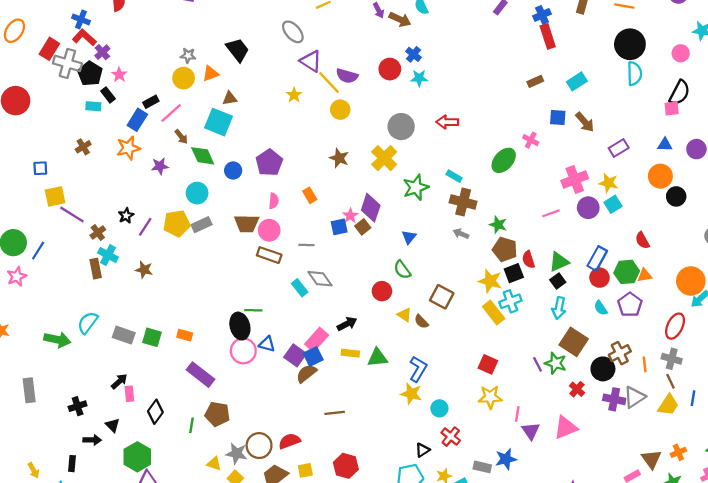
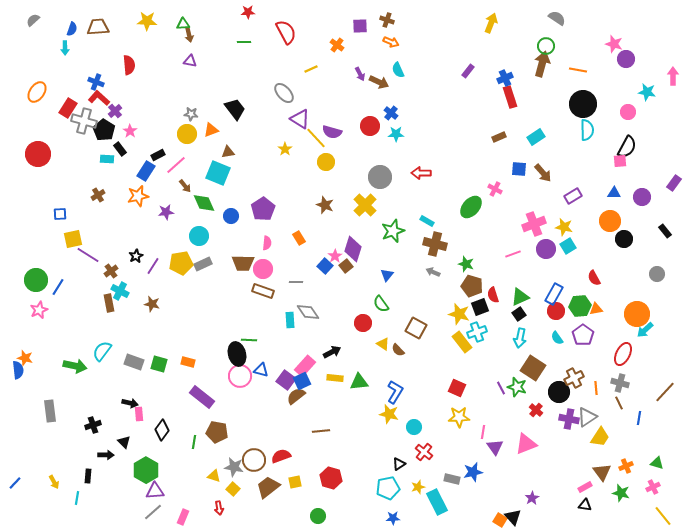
blue square: (339, 227) -> (325, 266), turned -35
cyan rectangle: (300, 288) -> (290, 320), turned 35
black arrow: (119, 381) -> (130, 403), turned 56
yellow trapezoid: (668, 405) -> (600, 437), moved

